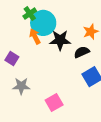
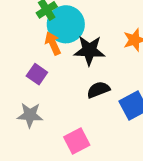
black semicircle: (82, 52) -> (98, 90), moved
purple square: (12, 58) -> (37, 74), moved

